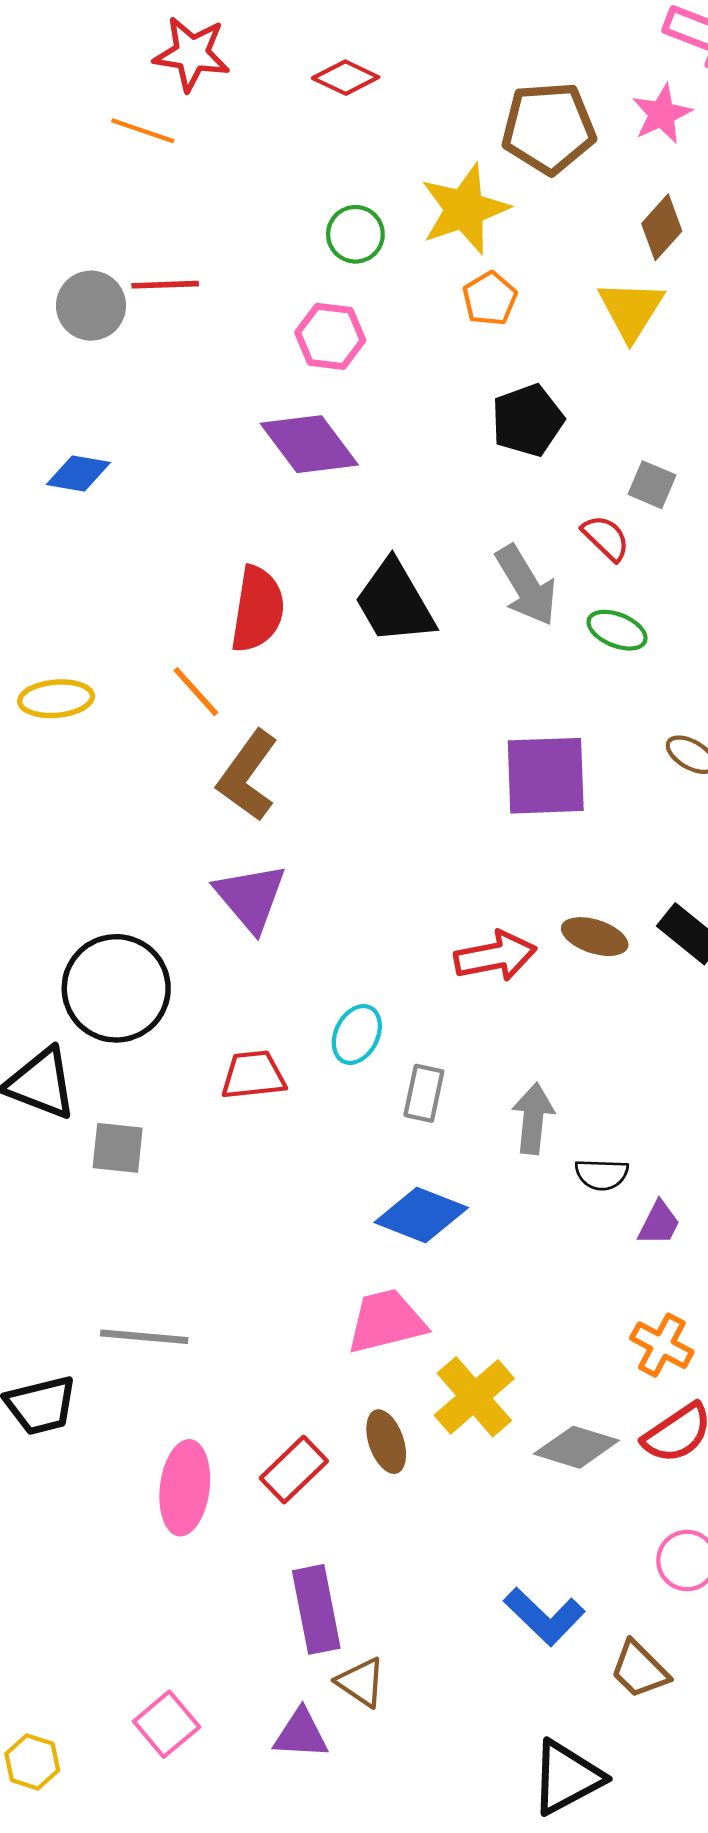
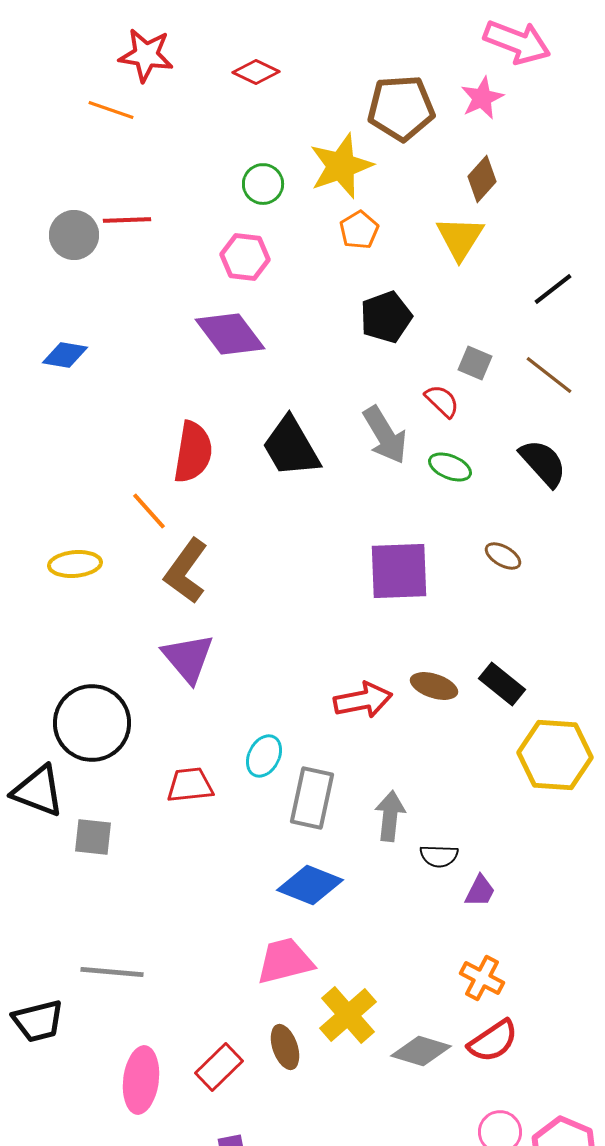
yellow ellipse: (56, 699) -> (75, 564), moved
gray rectangle: (424, 1093) -> (312, 798), size x1.5

